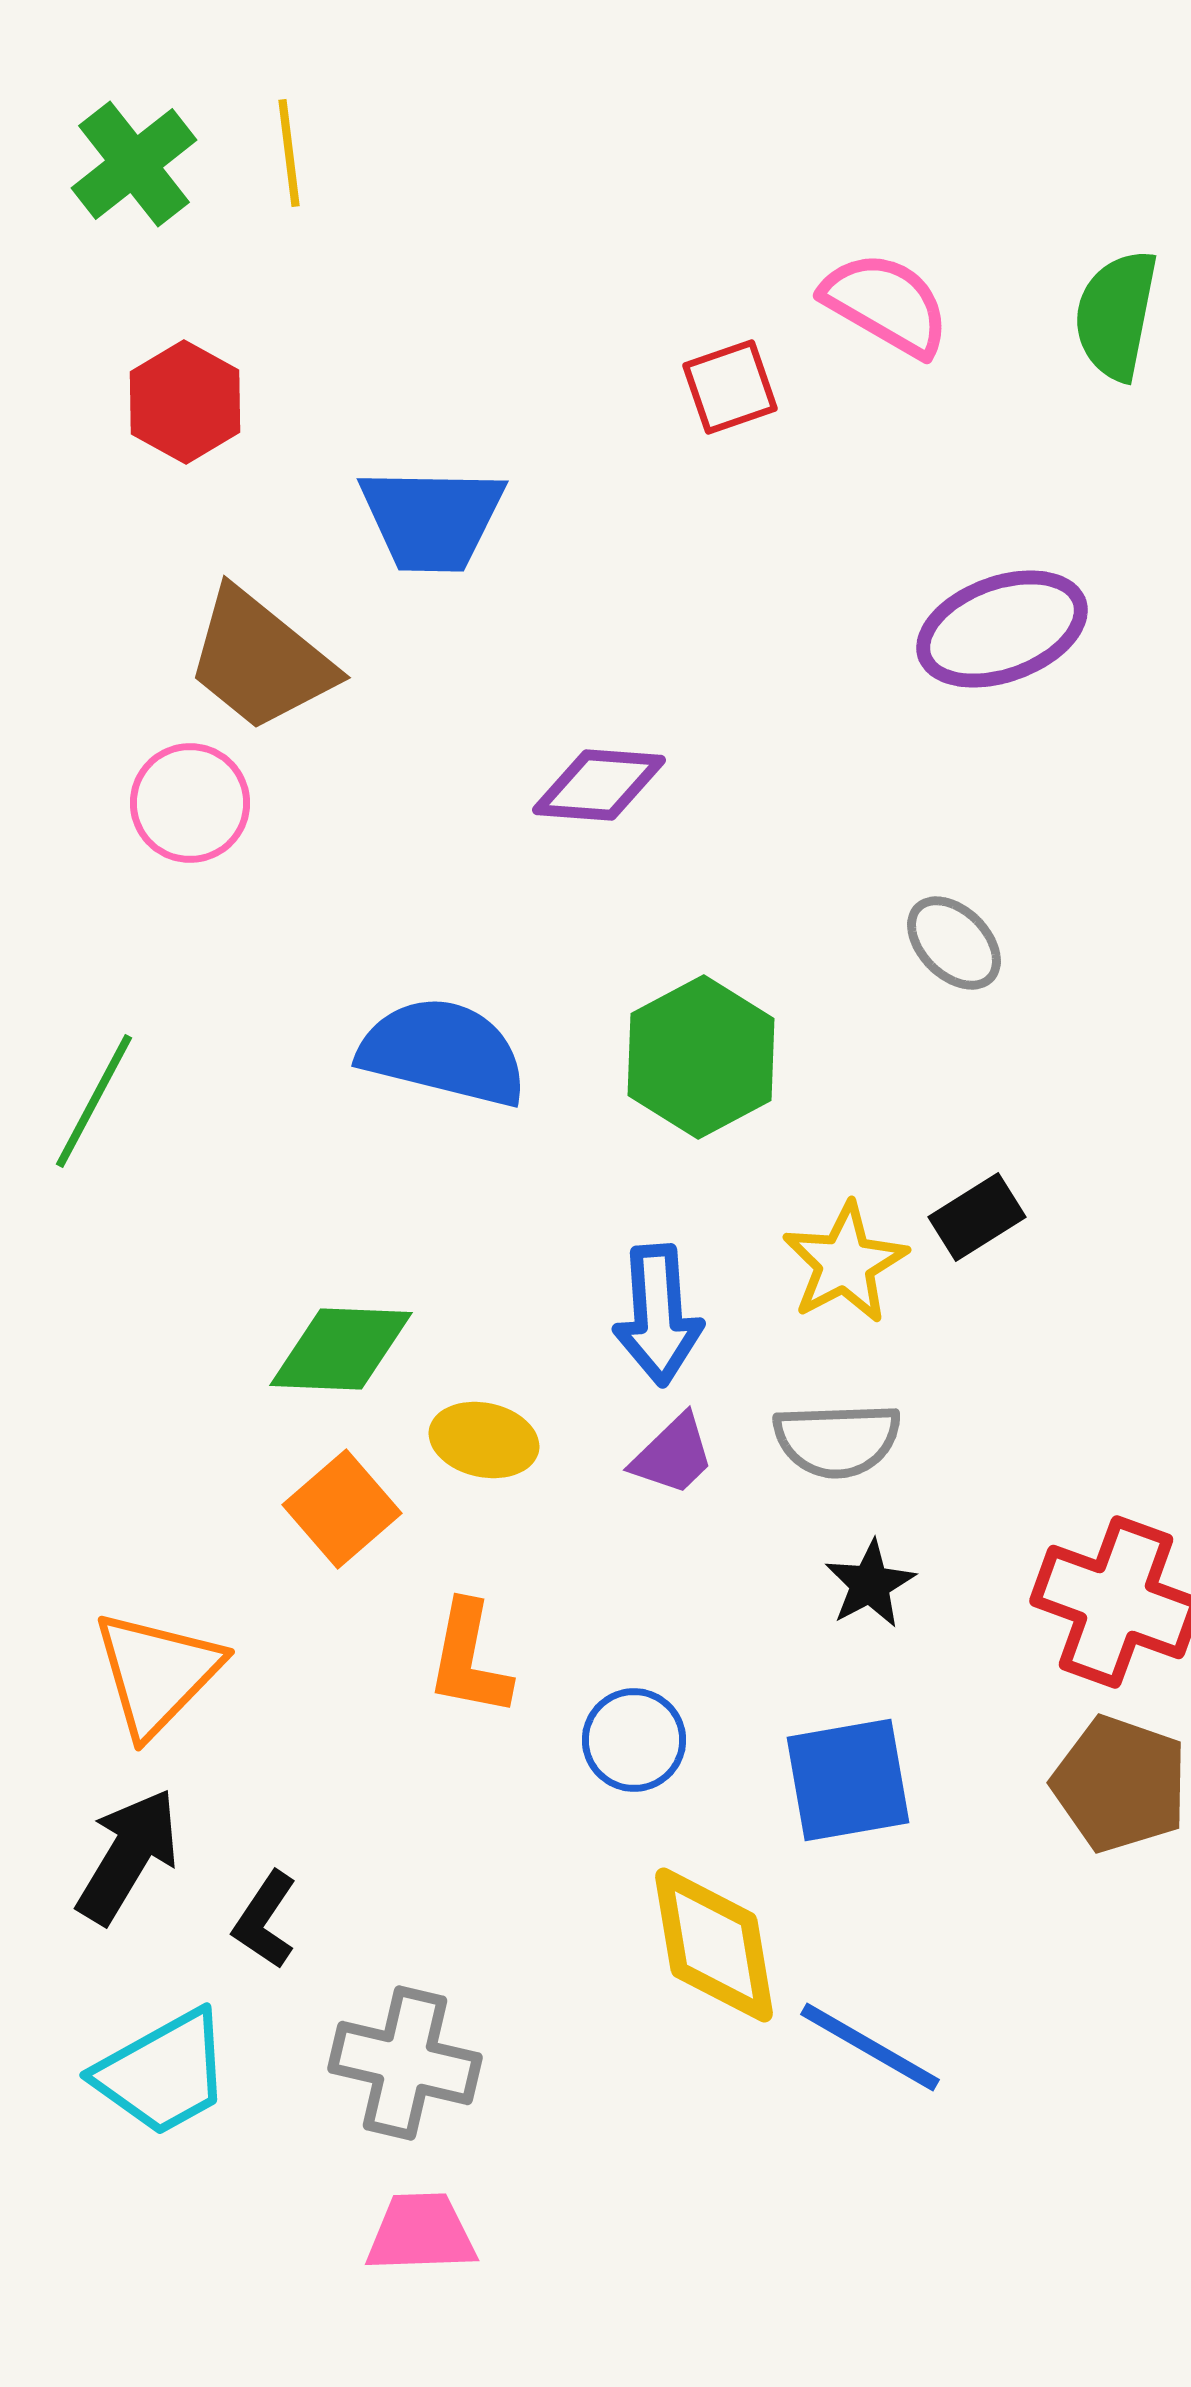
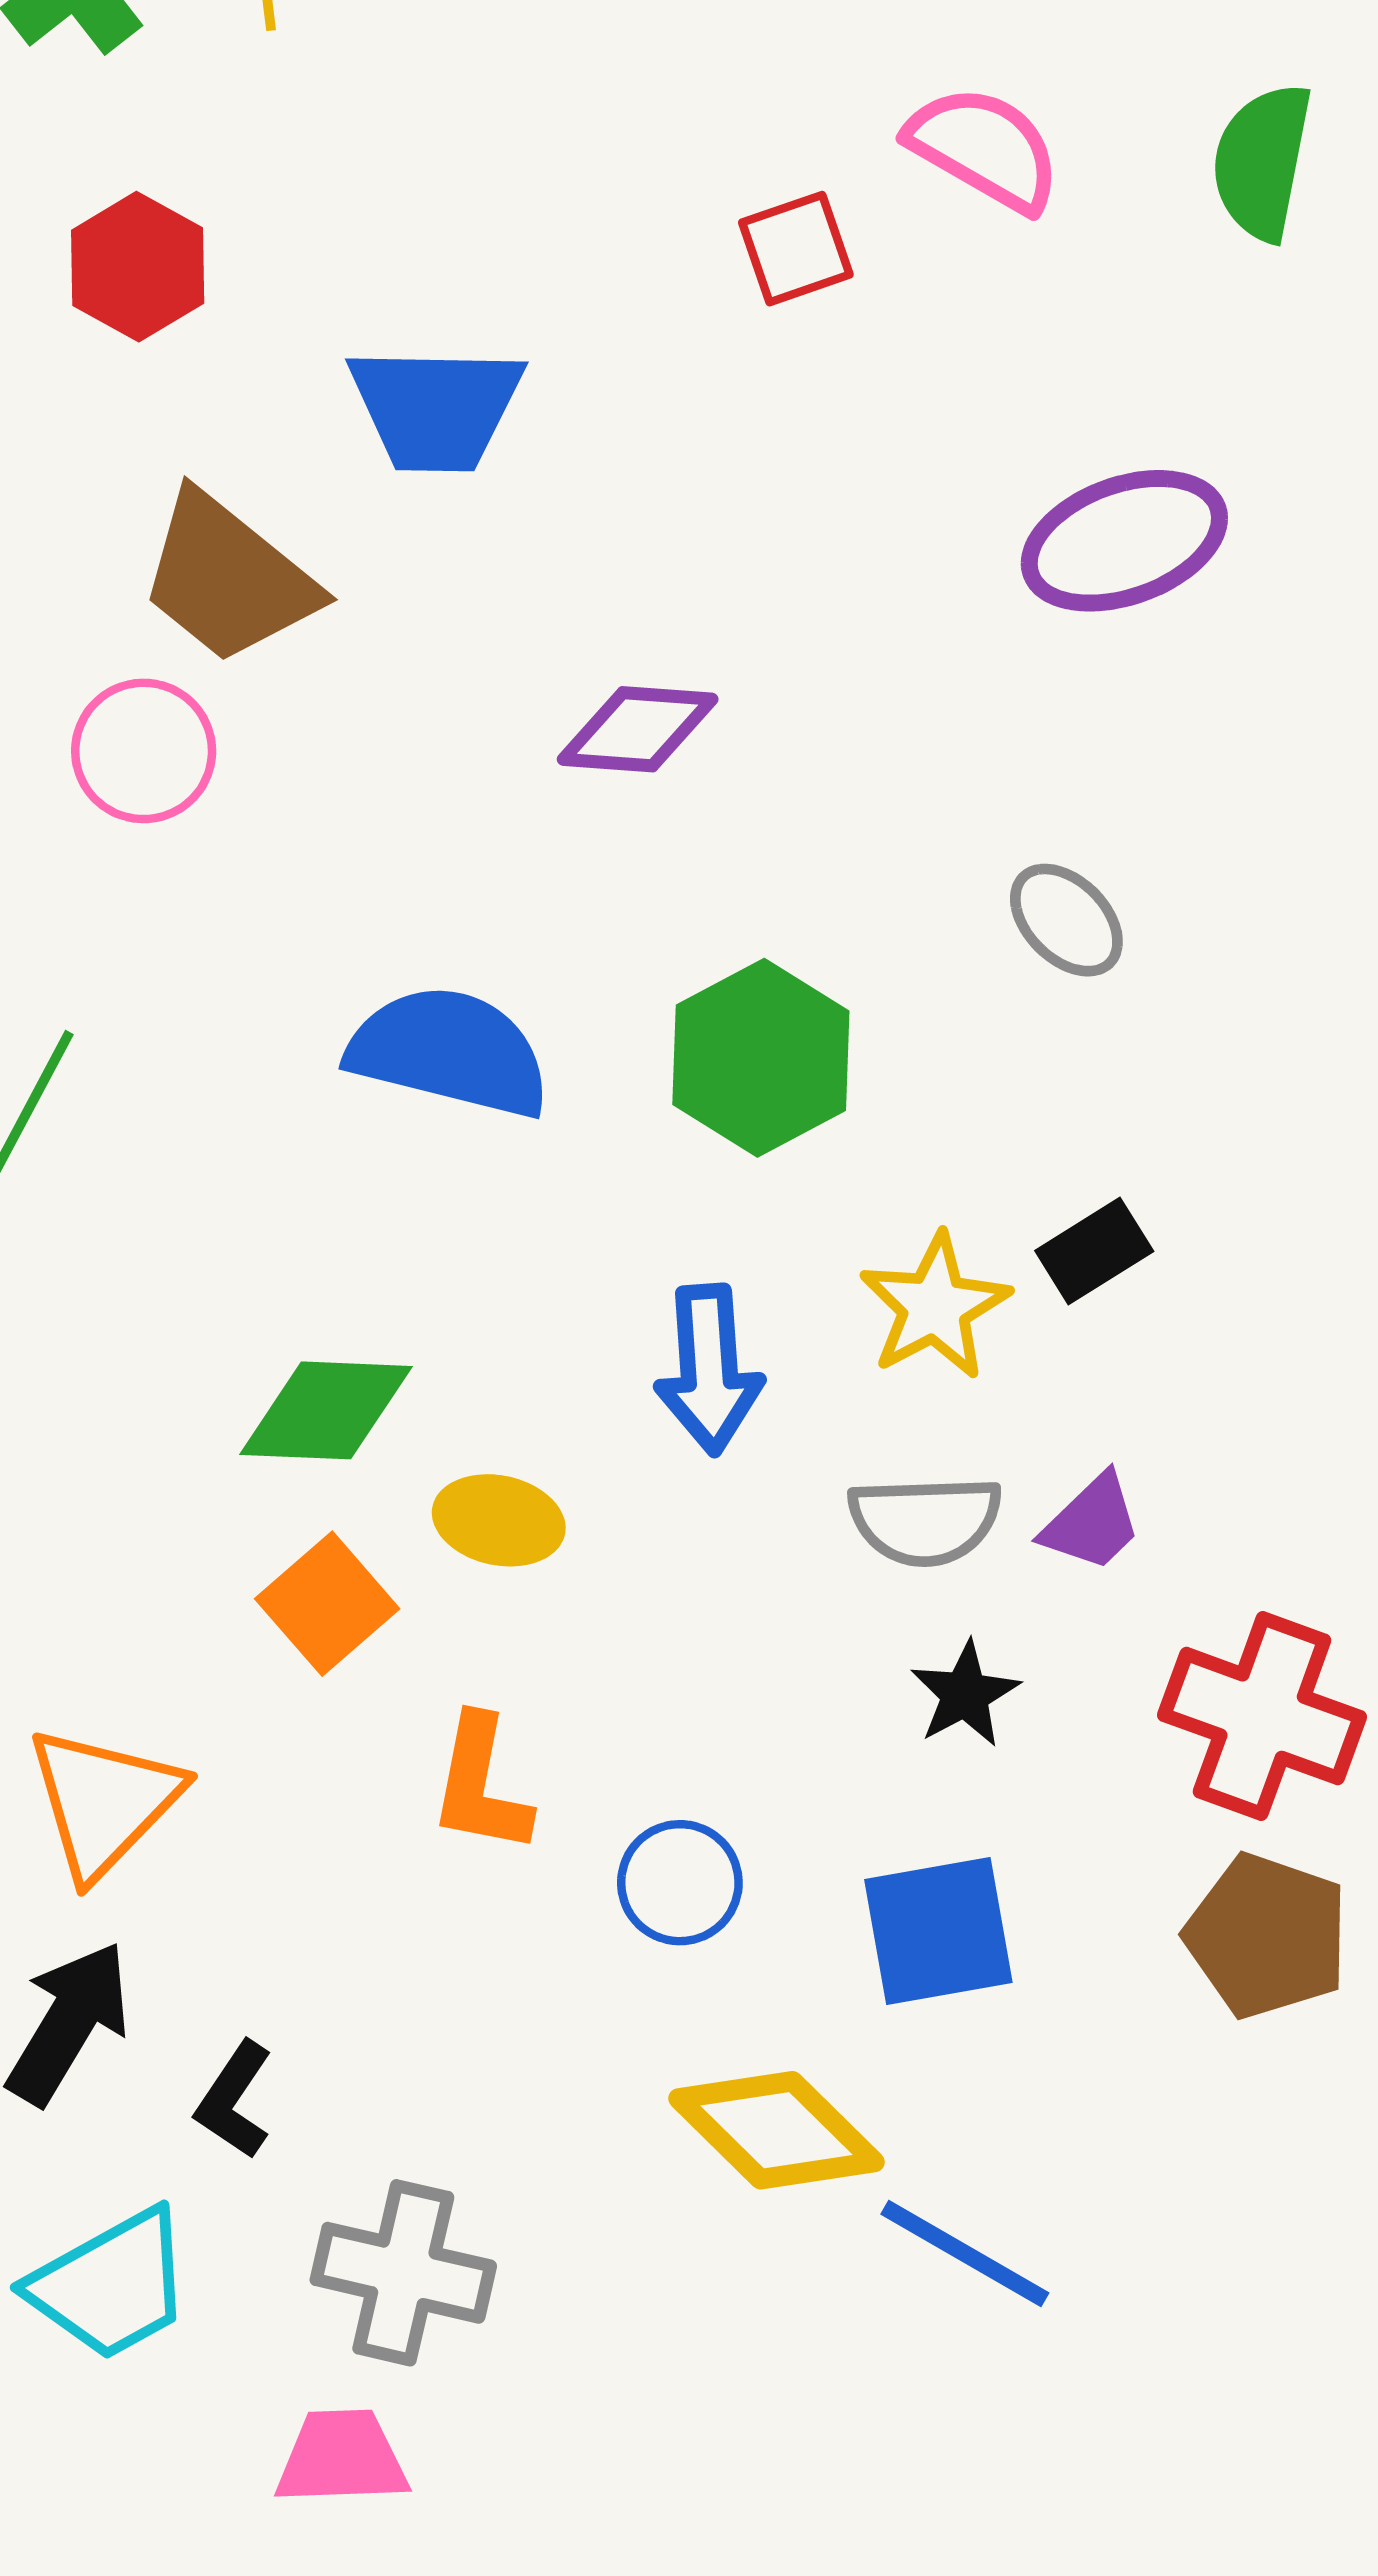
purple trapezoid: (673, 1455) -> (1092, 1523), moved
yellow diamond: (714, 1945) -> (777, 2130), turned -36
pink trapezoid: (421, 2233) -> (342, 2458), moved

